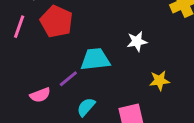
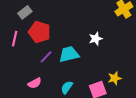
purple line: (68, 79) -> (46, 57), moved
yellow star: (159, 81) -> (115, 78), moved

